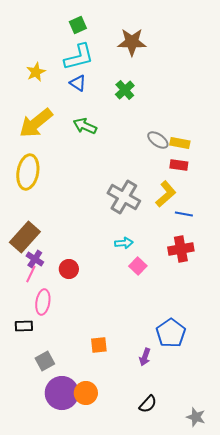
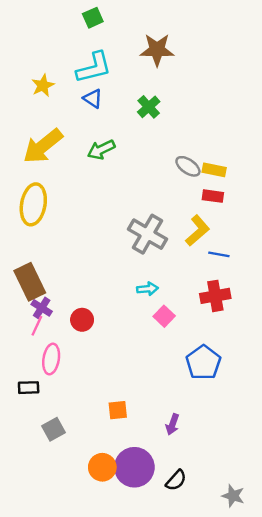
green square: (78, 25) -> (93, 18), moved
green arrow: (85, 126) -> (101, 150), turned -50
brown rectangle: (25, 237) -> (30, 282), turned -68
blue pentagon: (171, 333) -> (203, 363), moved
purple circle: (62, 393) -> (134, 467), moved

